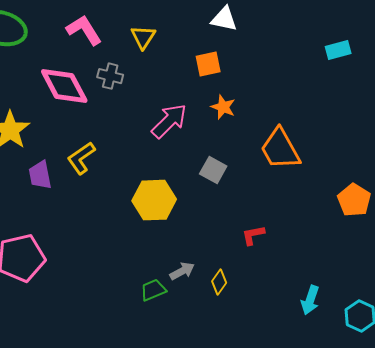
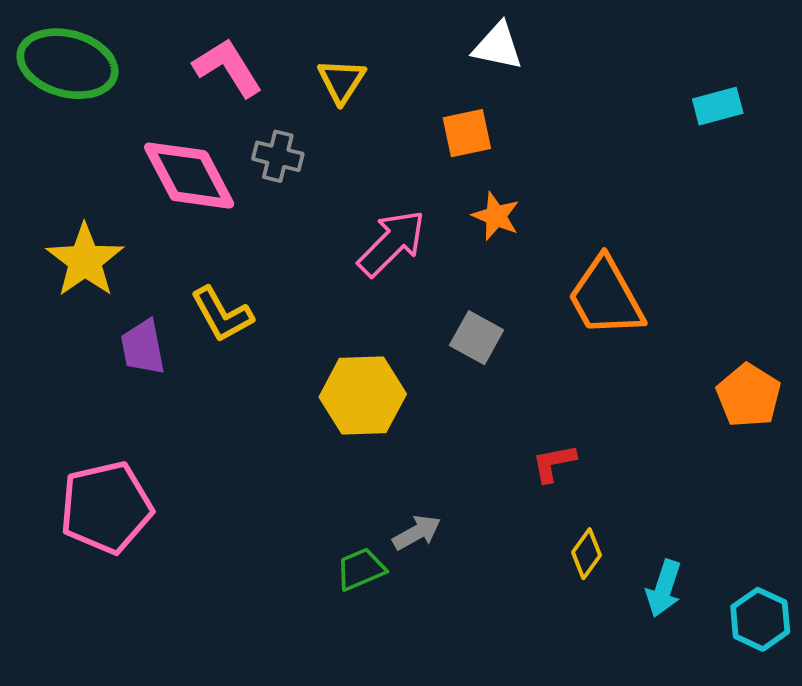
yellow L-shape: (81, 158) -> (222, 314), turned -84
yellow diamond: (219, 282) -> (587, 554), moved

